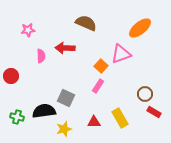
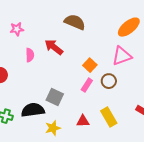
red arrow: (65, 48) -> (54, 47), turned 36
pink triangle: (121, 54) -> (122, 56), moved
brown circle: (145, 94) -> (109, 81), moved

